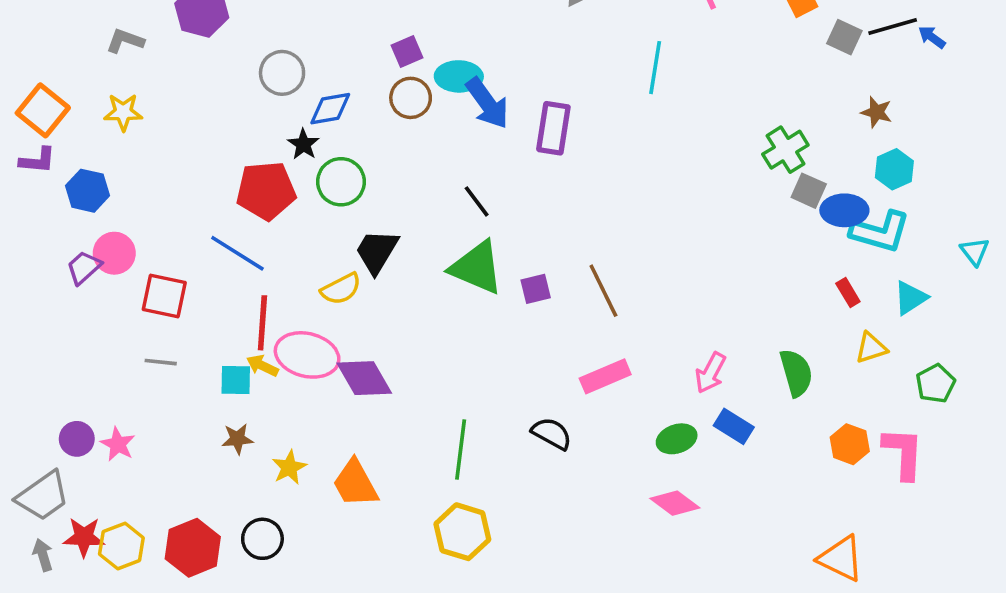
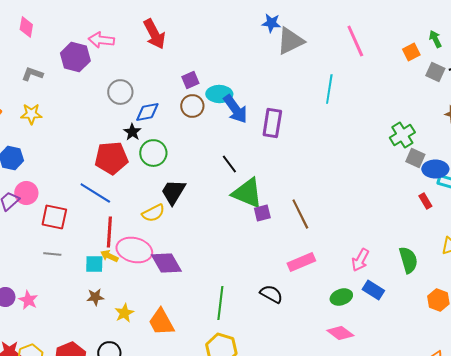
green triangle: (477, 267) -> (247, 193), moved
red rectangle: (848, 292) -> (425, 201), moved

